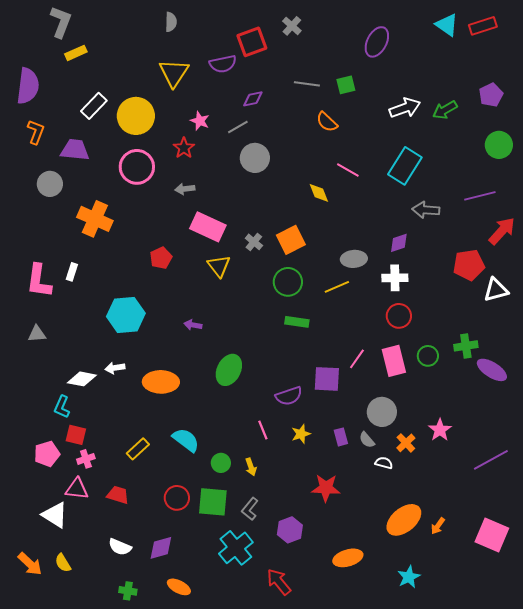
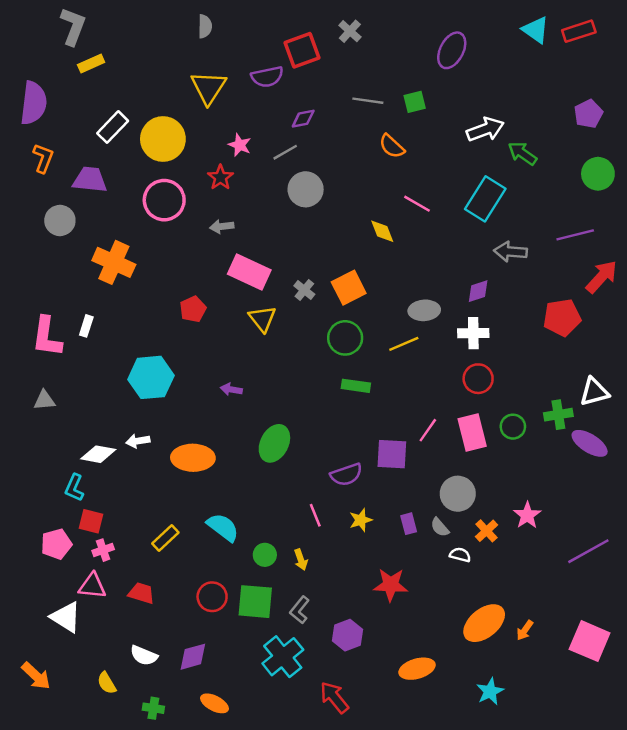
green arrow: (445, 110) -> (522, 153), moved, turned 65
white triangle: (496, 290) -> (594, 392), moved
yellow semicircle: (63, 563) -> (107, 683), moved

